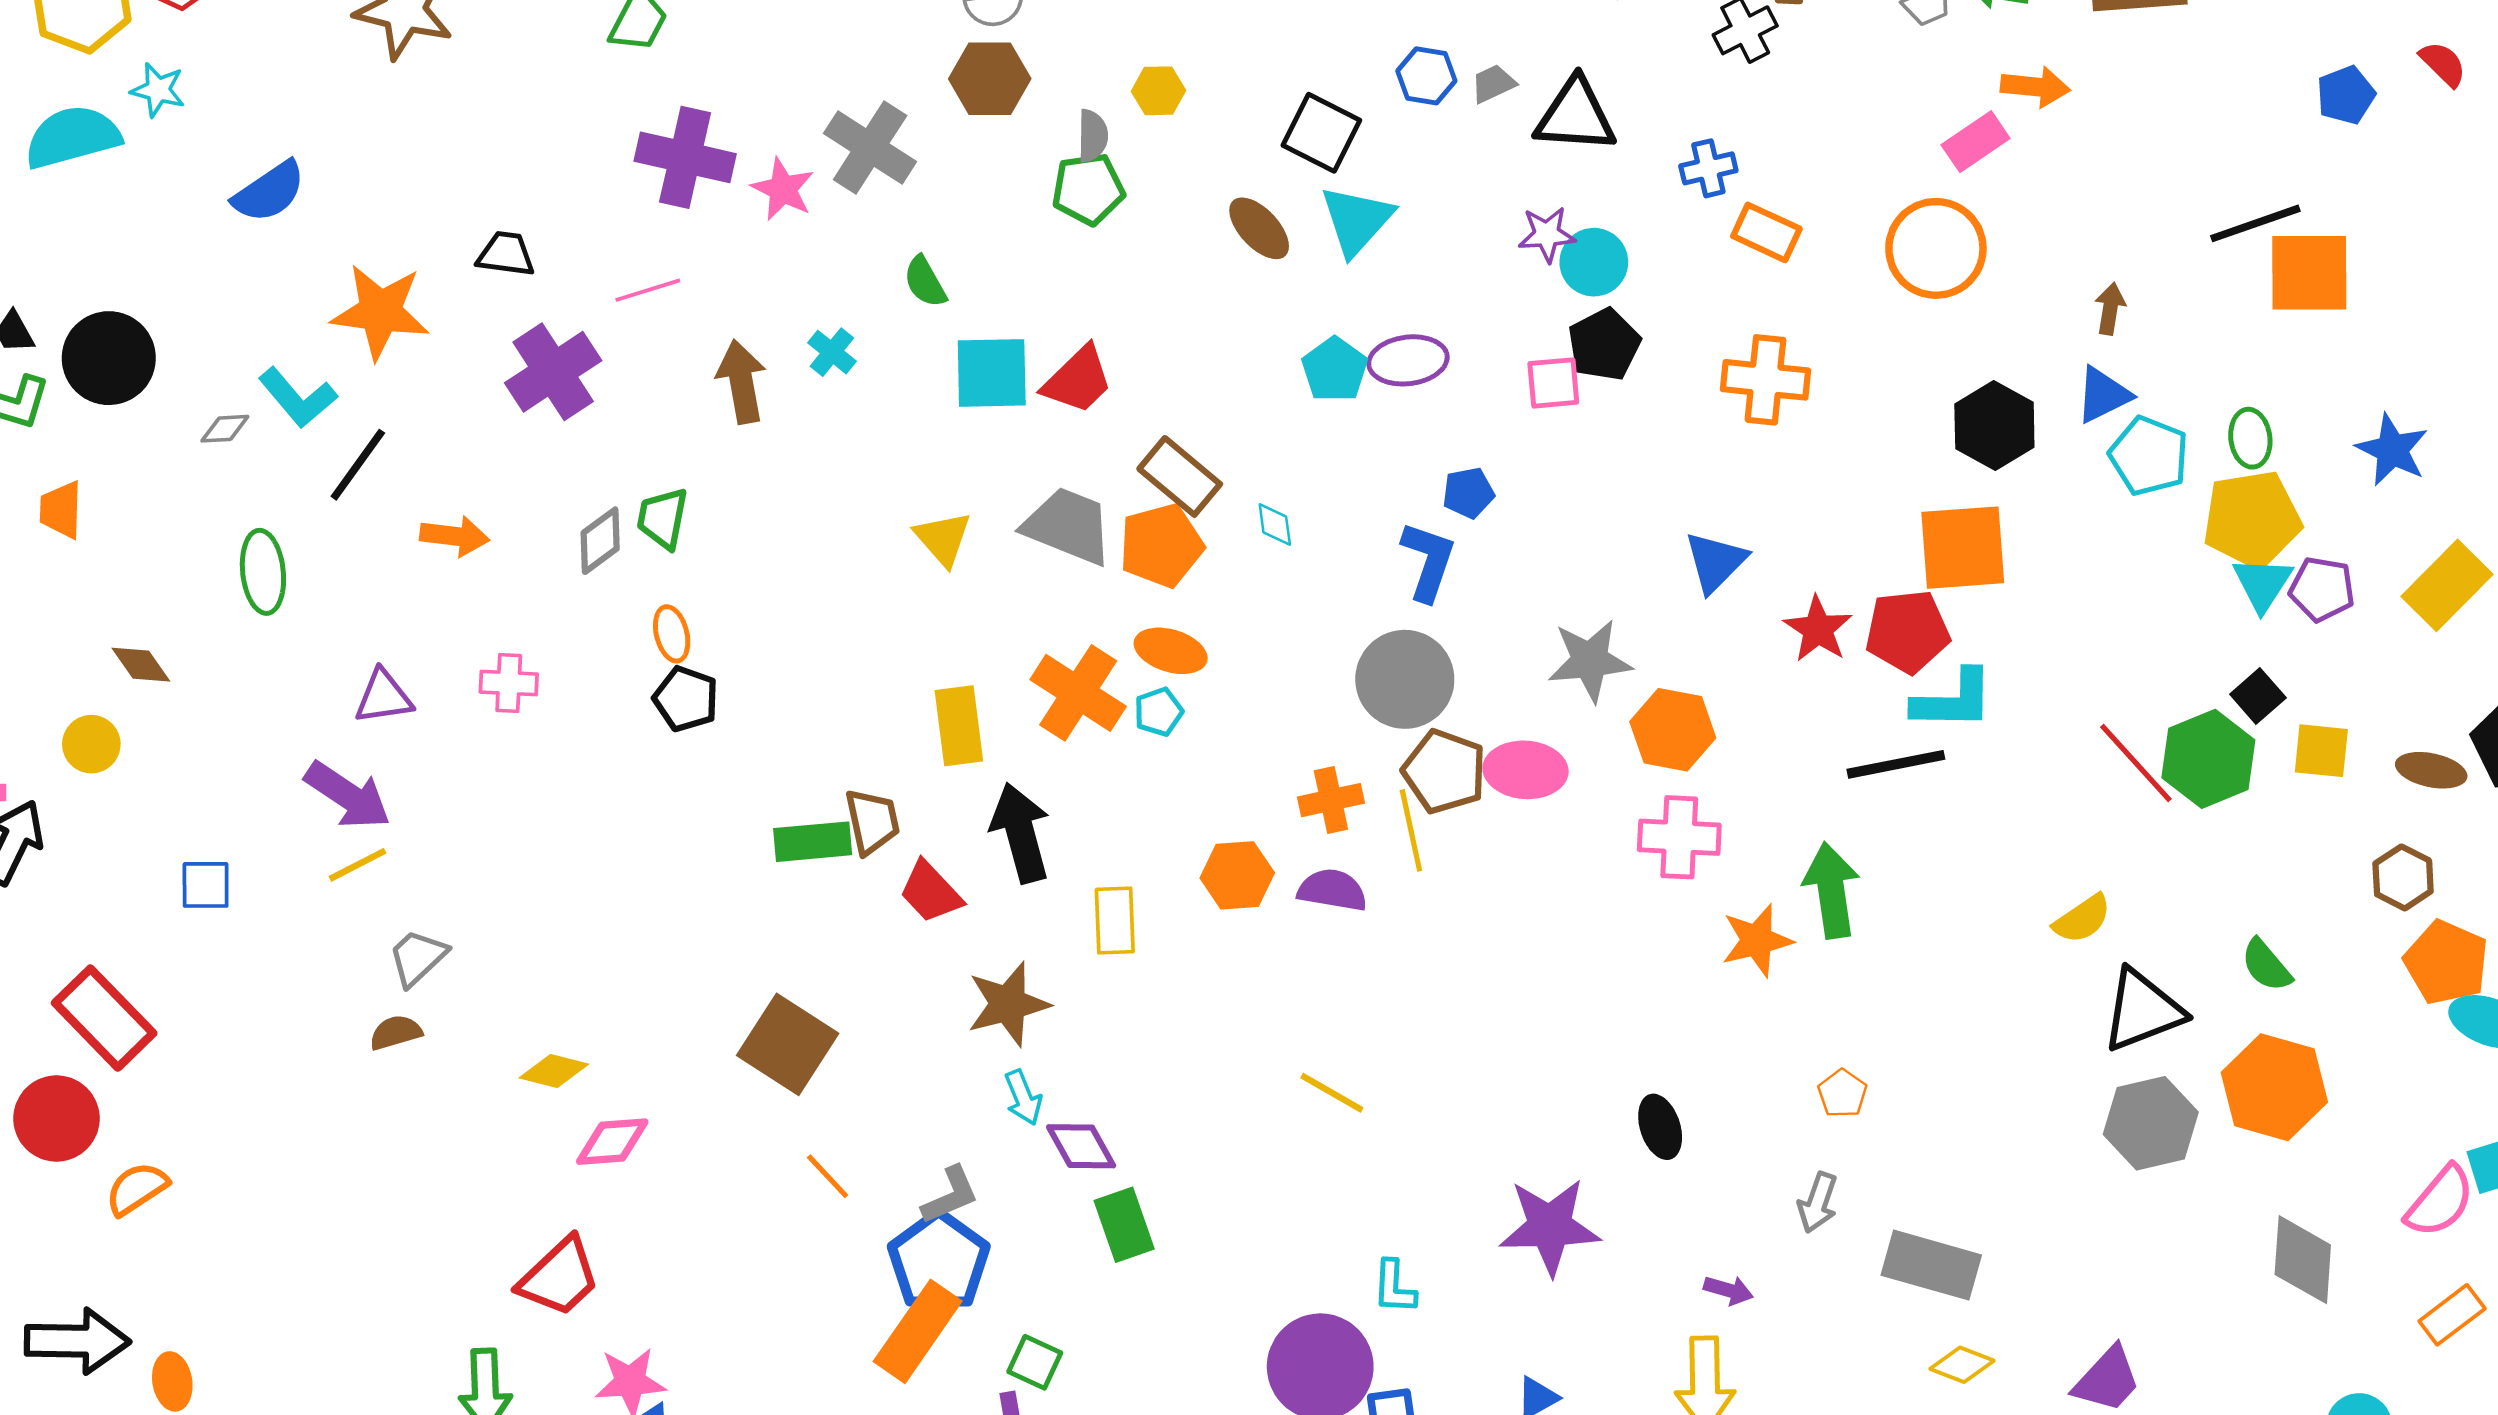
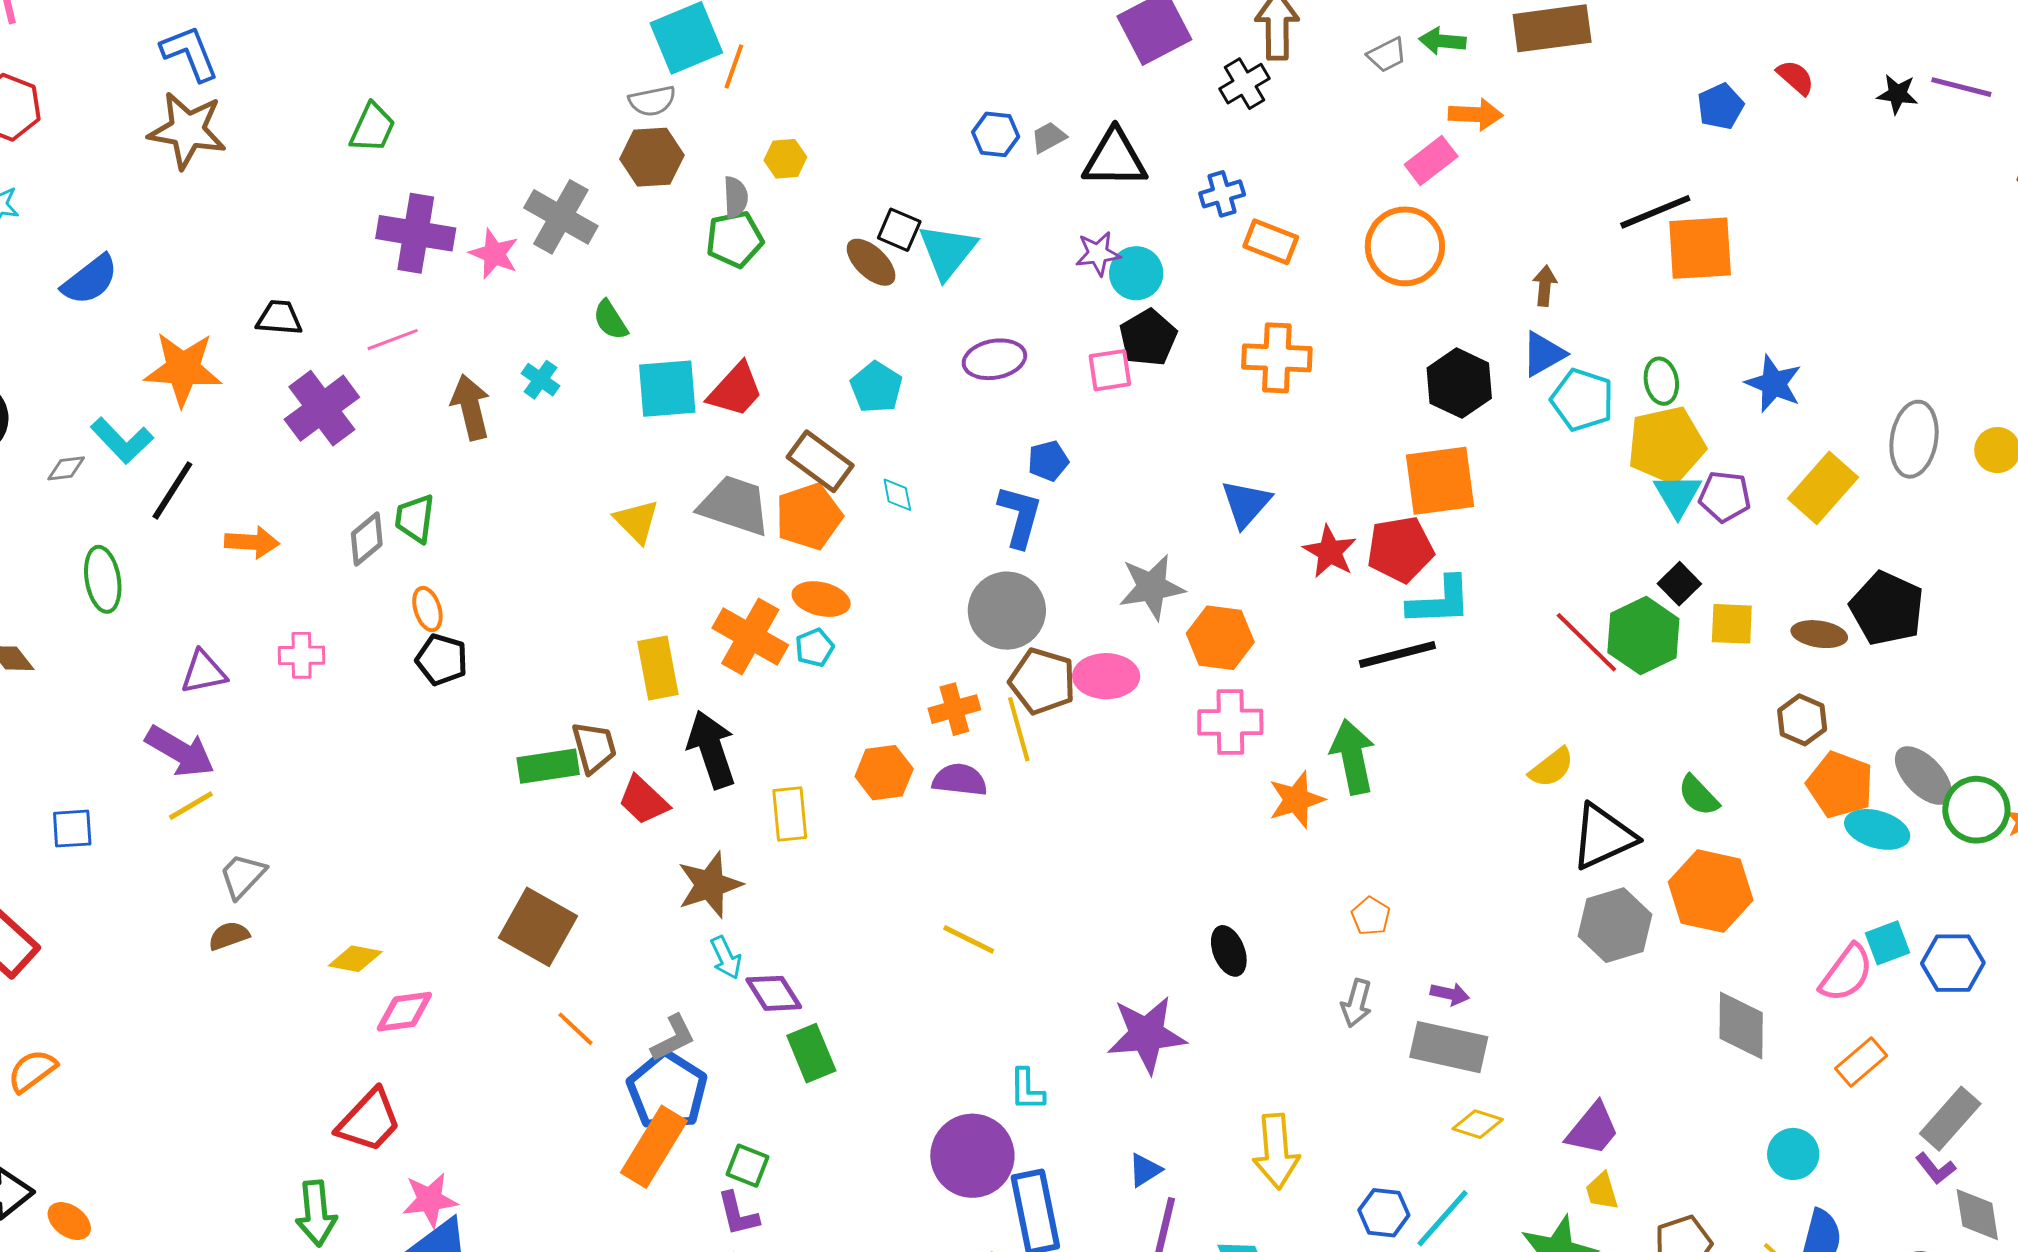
black square: (1321, 133) -> (899, 230), moved, size x0.7
cyan pentagon: (1335, 370) -> (876, 387), moved
purple arrow: (1728, 1290) -> (1450, 994), moved
orange ellipse: (172, 1381) -> (69, 1221), turned -42

